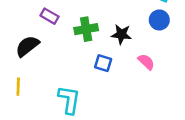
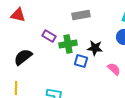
purple rectangle: (50, 16) -> (49, 36), moved
blue square: (103, 63) -> (81, 61), moved

